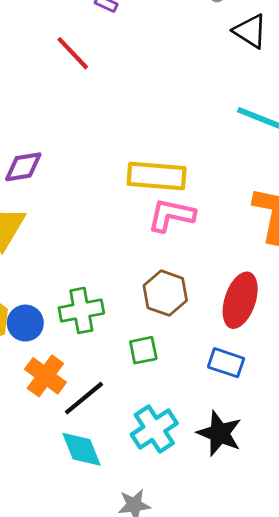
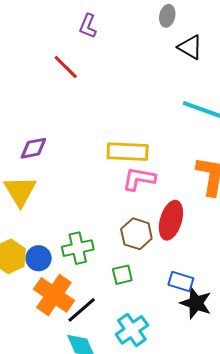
red ellipse: (240, 300) -> (171, 220), moved
orange cross: (45, 376) -> (54, 295), size x1.4
black star: (219, 433) -> (196, 303), moved

